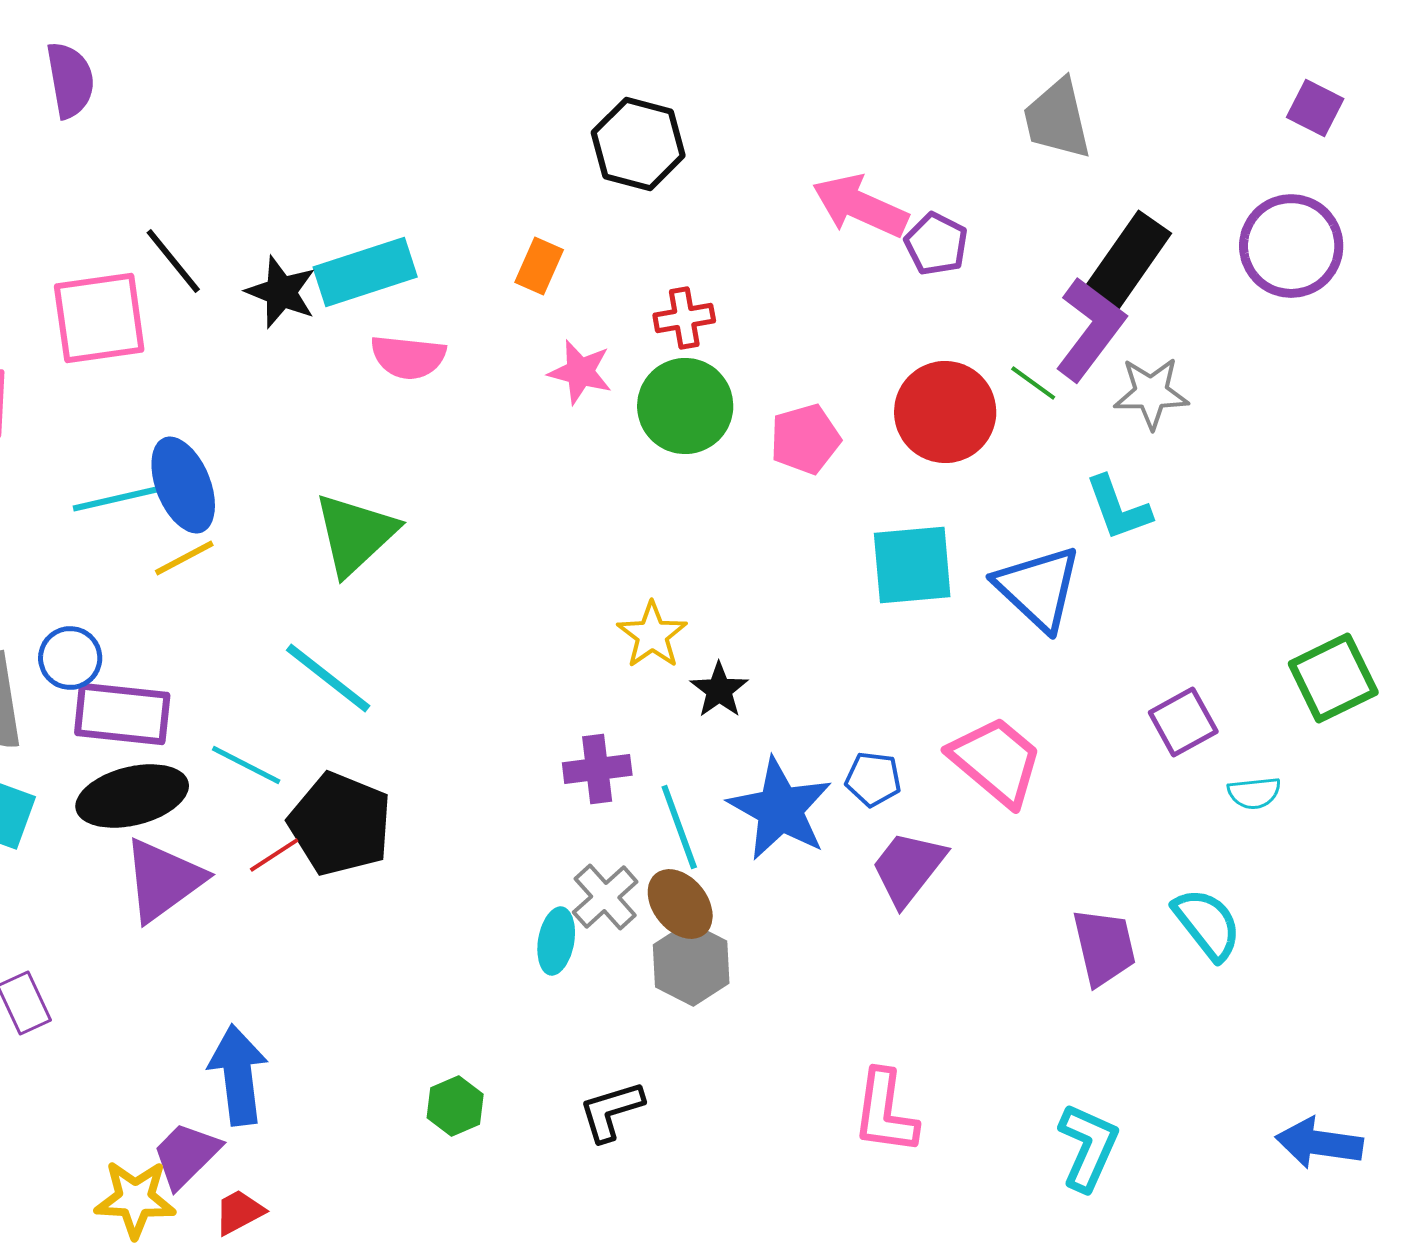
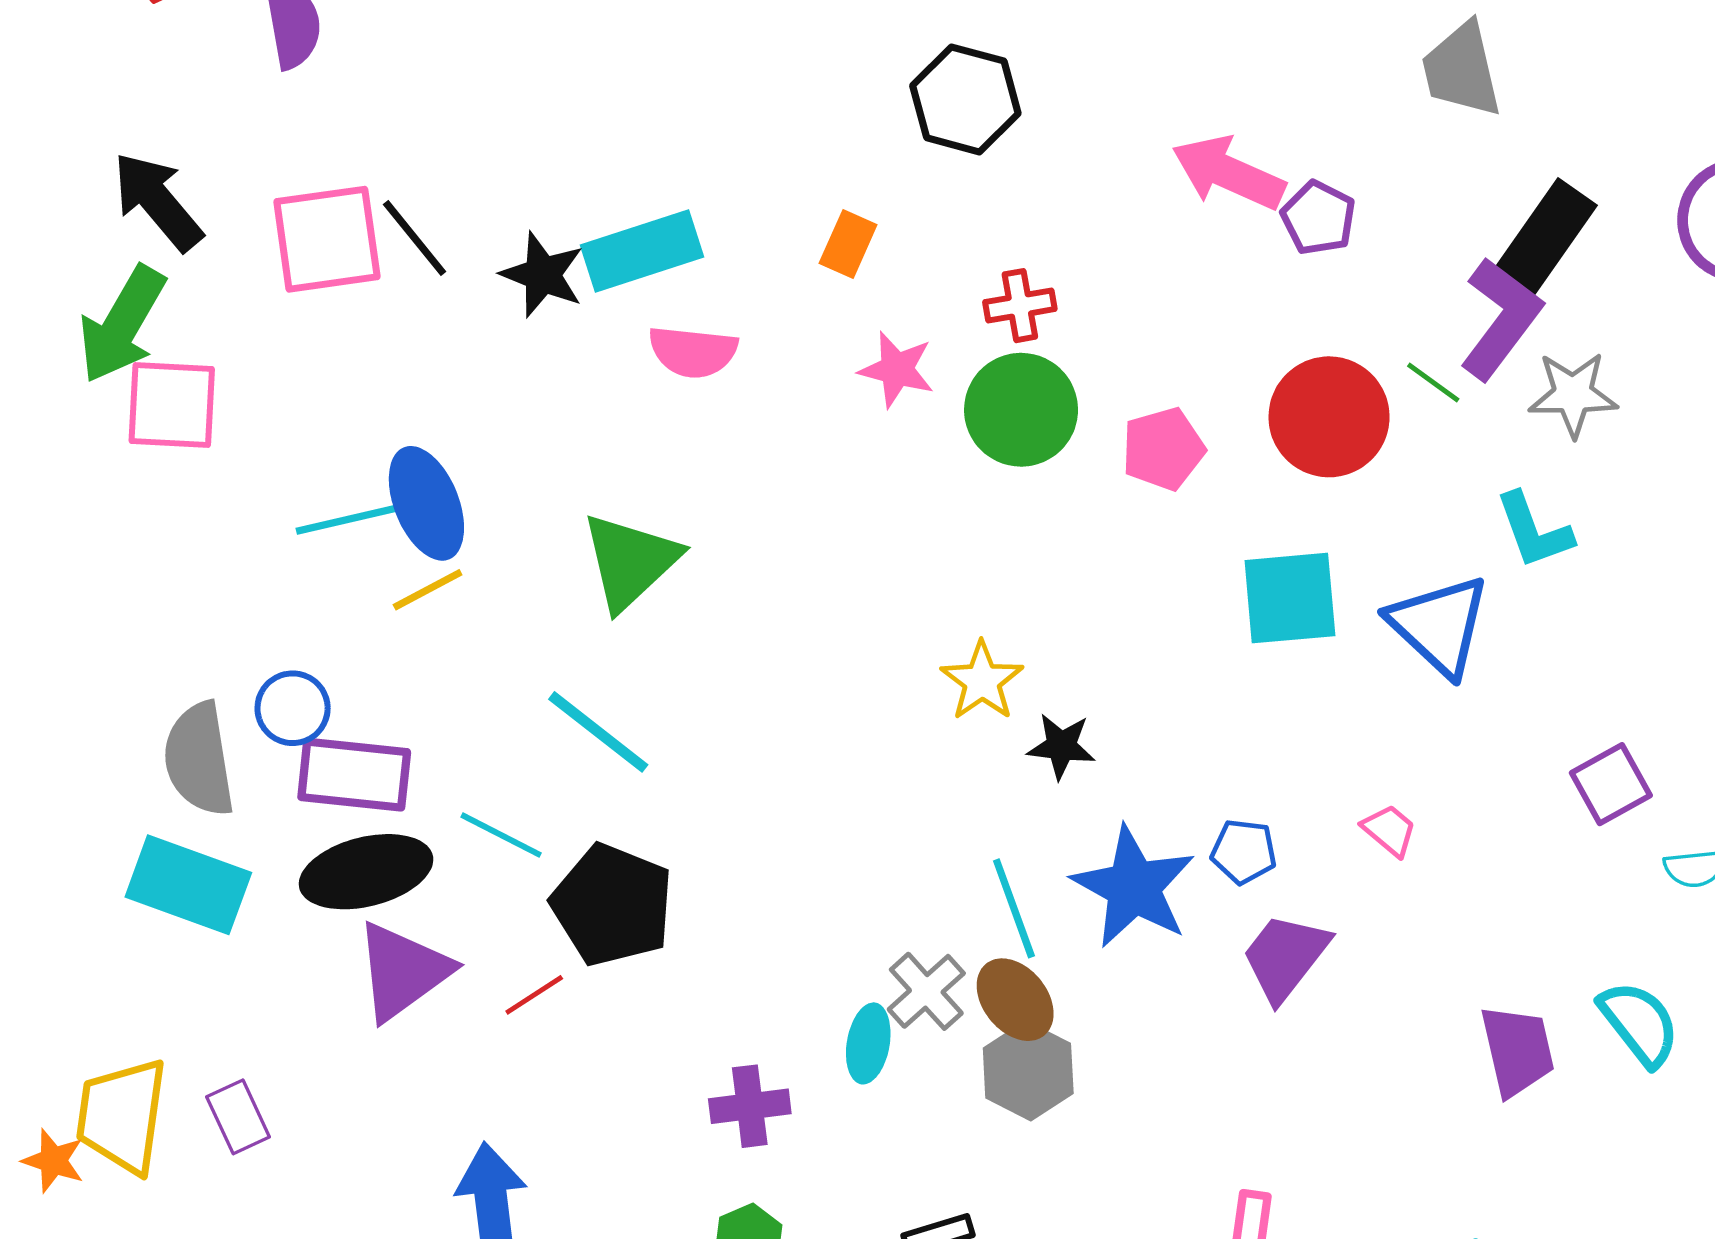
pink square: (99, 318) -> (327, 239), moved
black star: (719, 690) -> (1061, 746), turned -30
pink trapezoid: (996, 761) -> (1389, 830), size x0.5
purple cross: (597, 769) -> (750, 1106), moved
red line: (274, 855) -> (534, 995), moved

